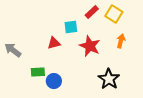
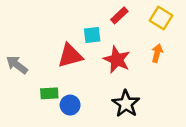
yellow square: (114, 14) -> (161, 18), moved
red triangle: (54, 43) -> (70, 56), size x1.5
black star: (109, 79) -> (126, 104), moved

